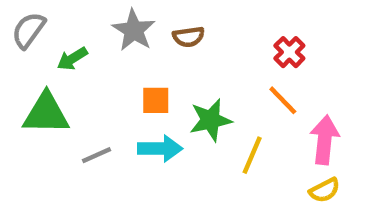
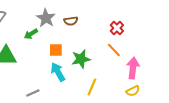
green arrow: (72, 59) -> (31, 34), moved
cyan arrow: (160, 149) -> (58, 72), turned -120
gray line: (96, 155) -> (33, 93), moved
yellow line: (252, 155) -> (92, 87), moved

